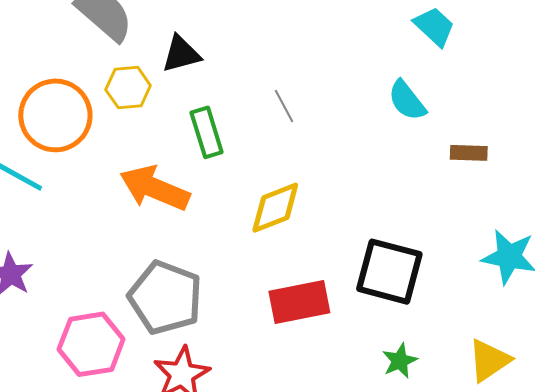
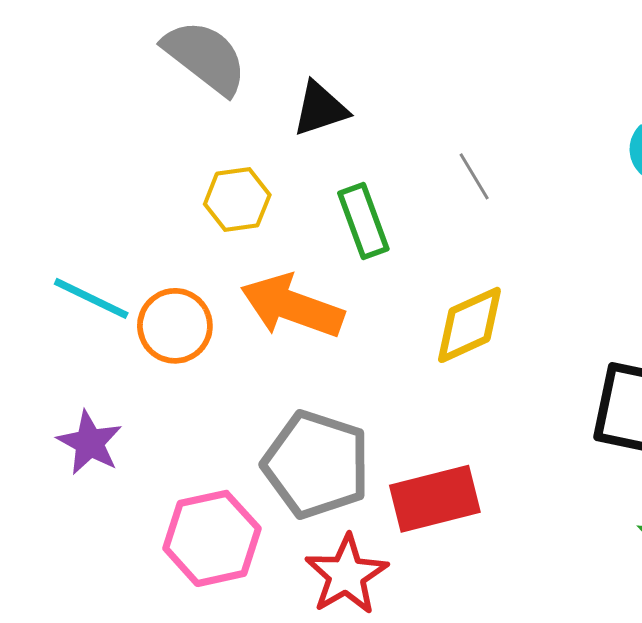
yellow hexagon: (128, 88) -> (237, 200), moved
orange circle: (55, 115) -> (175, 326), moved, size x0.7
red rectangle: (299, 302) -> (435, 499), moved

